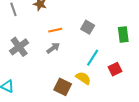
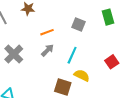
green rectangle: (123, 35) -> (108, 17), moved
cyan line: (93, 58) -> (72, 55), moved

